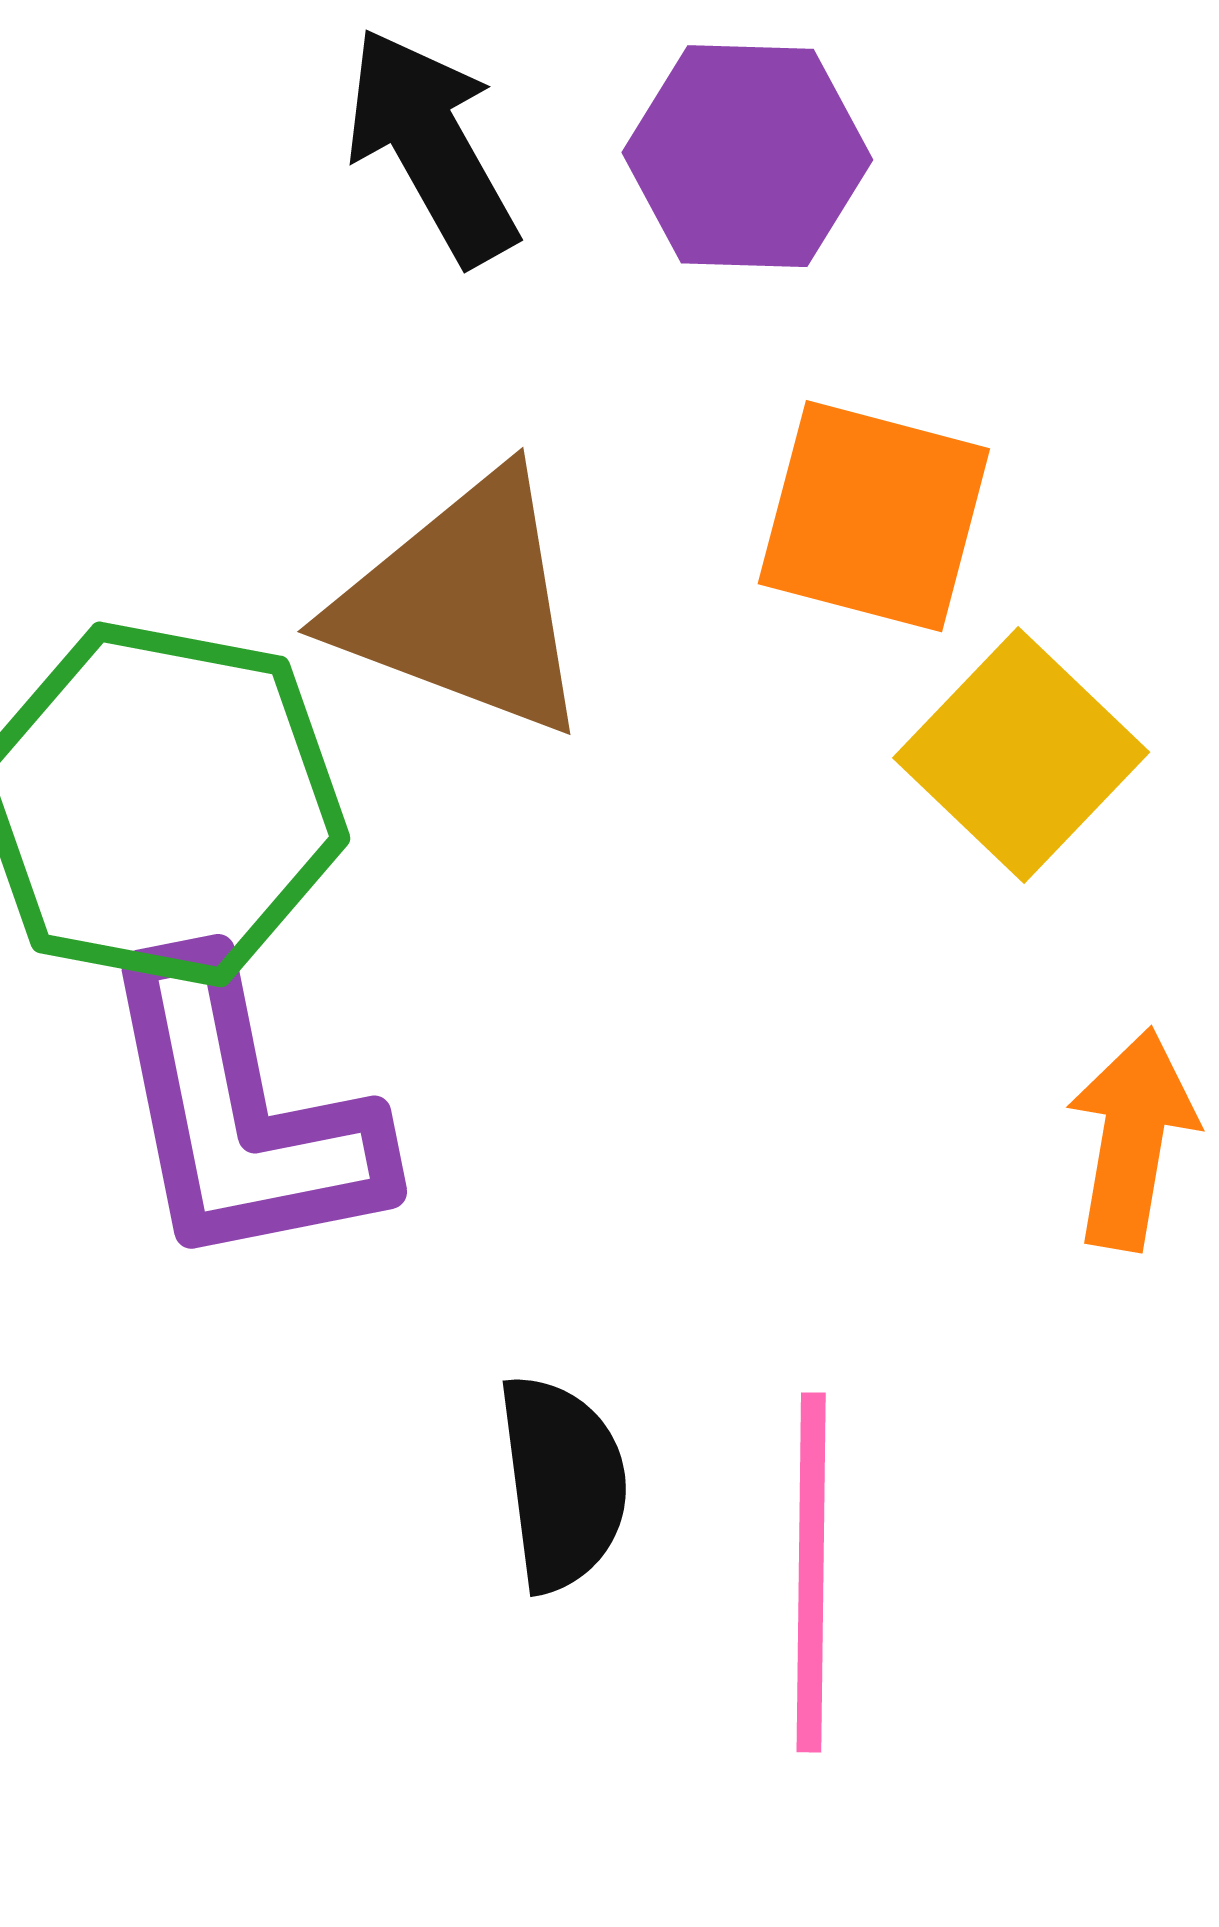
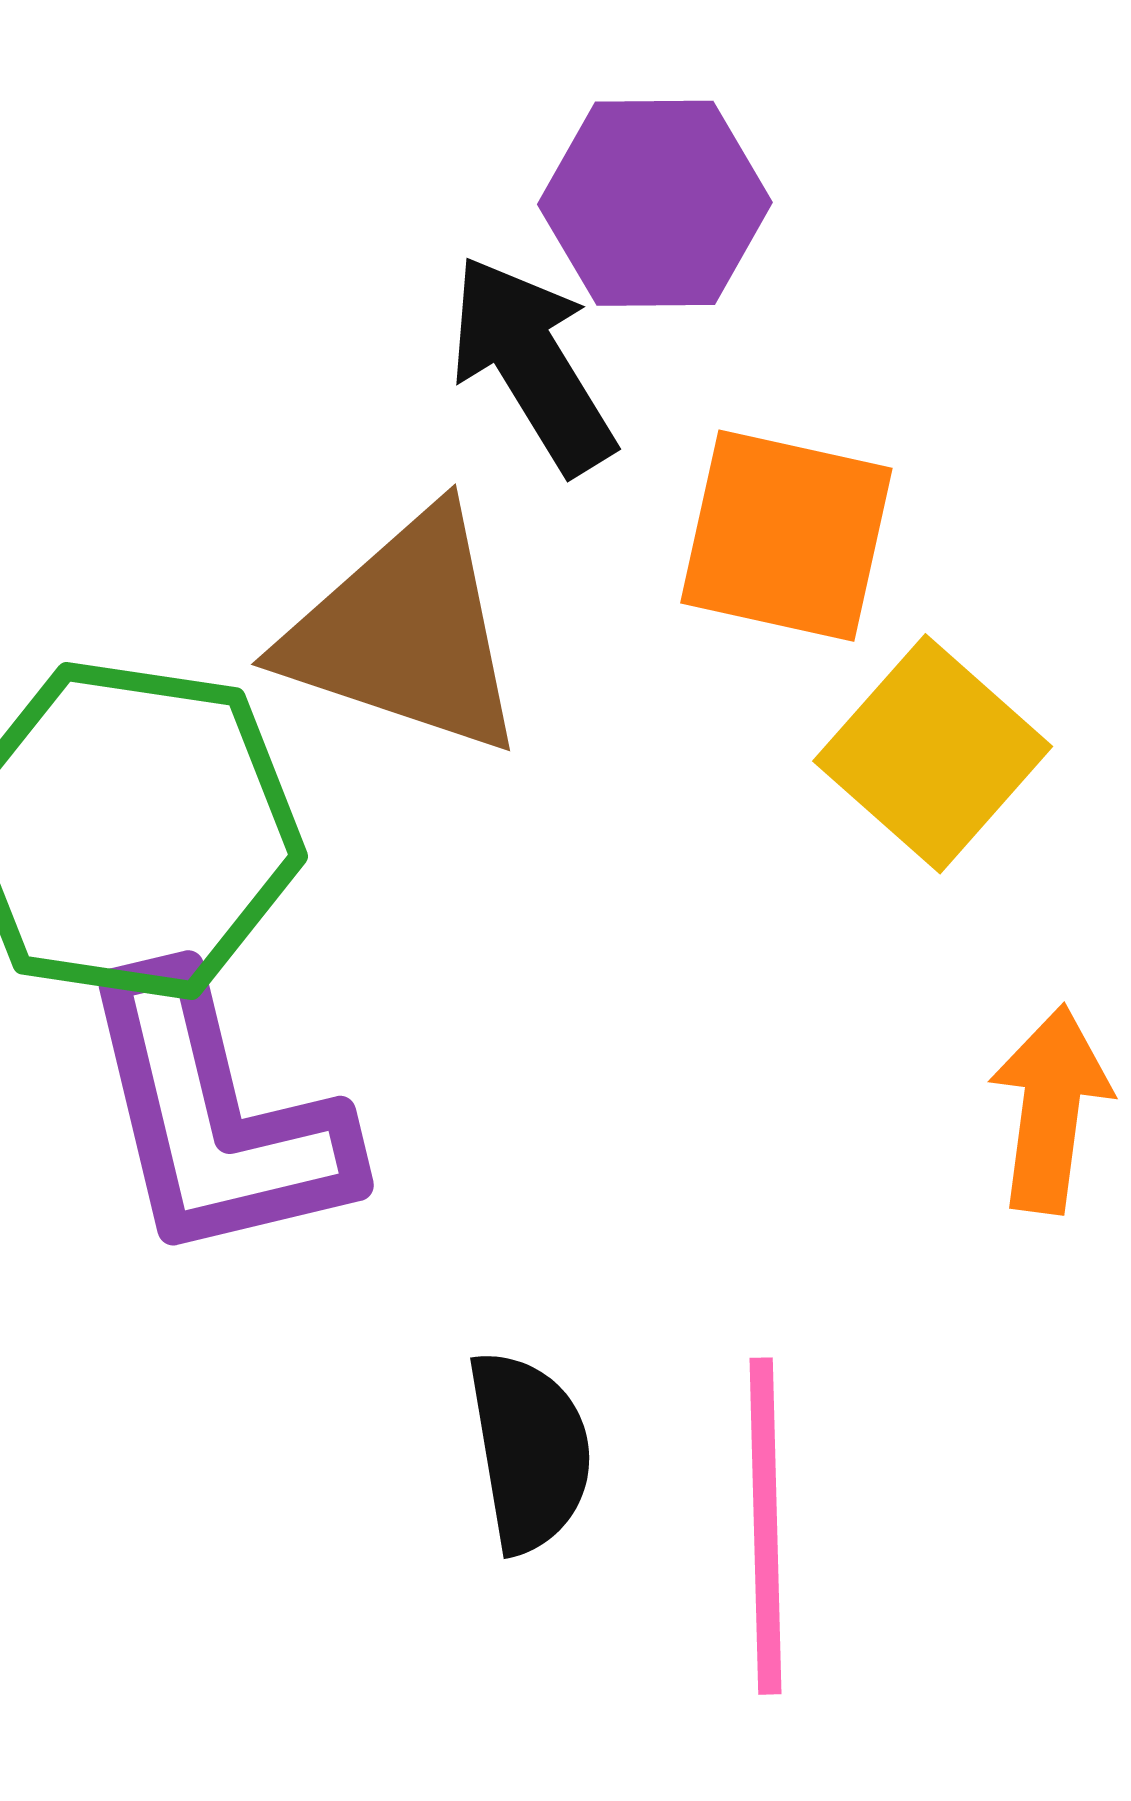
black arrow: (431, 146) -> (532, 364), moved

